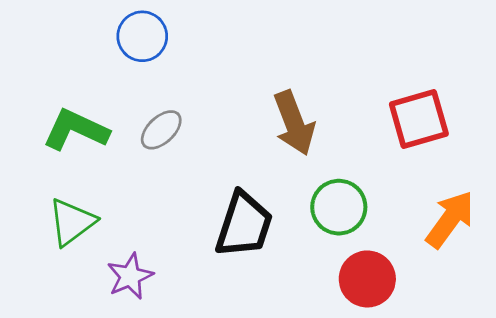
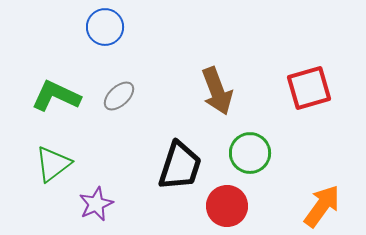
orange arrow: (450, 219) -> (322, 206), moved
red circle: (367, 279) -> (227, 206), moved

